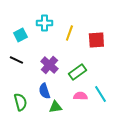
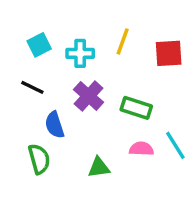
cyan cross: (44, 23) -> (80, 53), moved
green rectangle: (77, 72) -> (136, 108), turned 54
blue semicircle: (44, 91) -> (55, 125), moved

